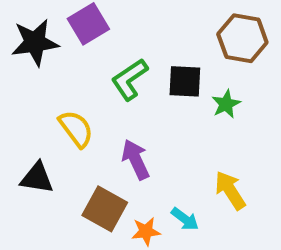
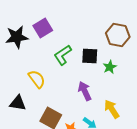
purple arrow: (136, 159) -> (85, 91), moved

